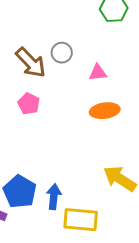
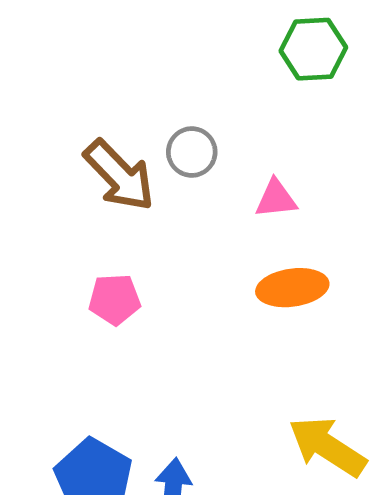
pink pentagon: (29, 104) -> (115, 299), moved, turned -30

